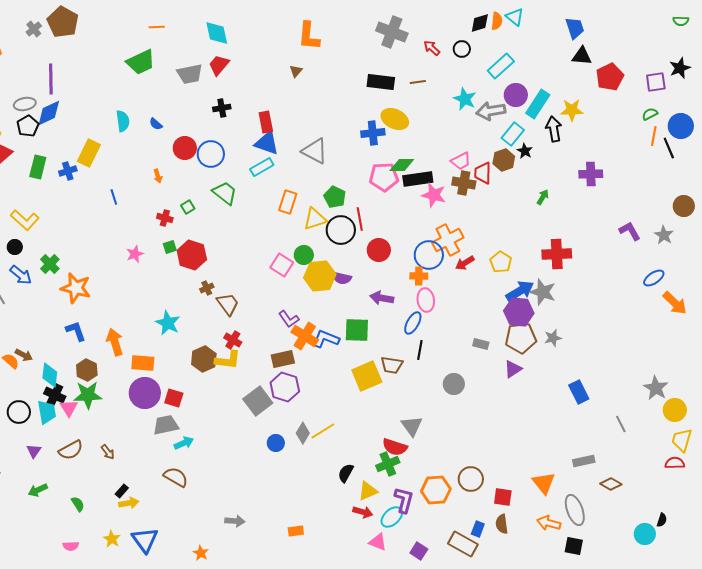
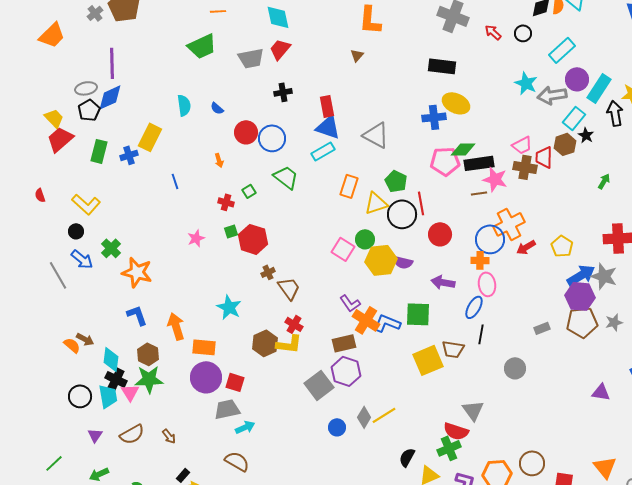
brown line: (418, 82) -> (479, 193), moved
gray rectangle: (481, 344) -> (542, 328), turned -35
purple triangle: (513, 369) -> (601, 392), moved, turned 42

